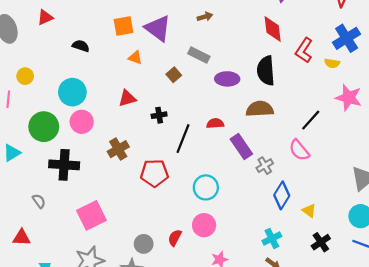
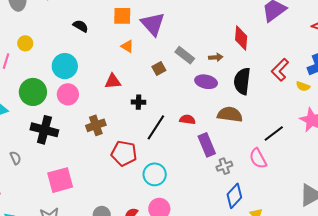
brown arrow: (205, 17) -> (216, 57), moved
red diamond: (273, 29) -> (241, 38), moved
cyan circle: (206, 187) -> (155, 174), moved

